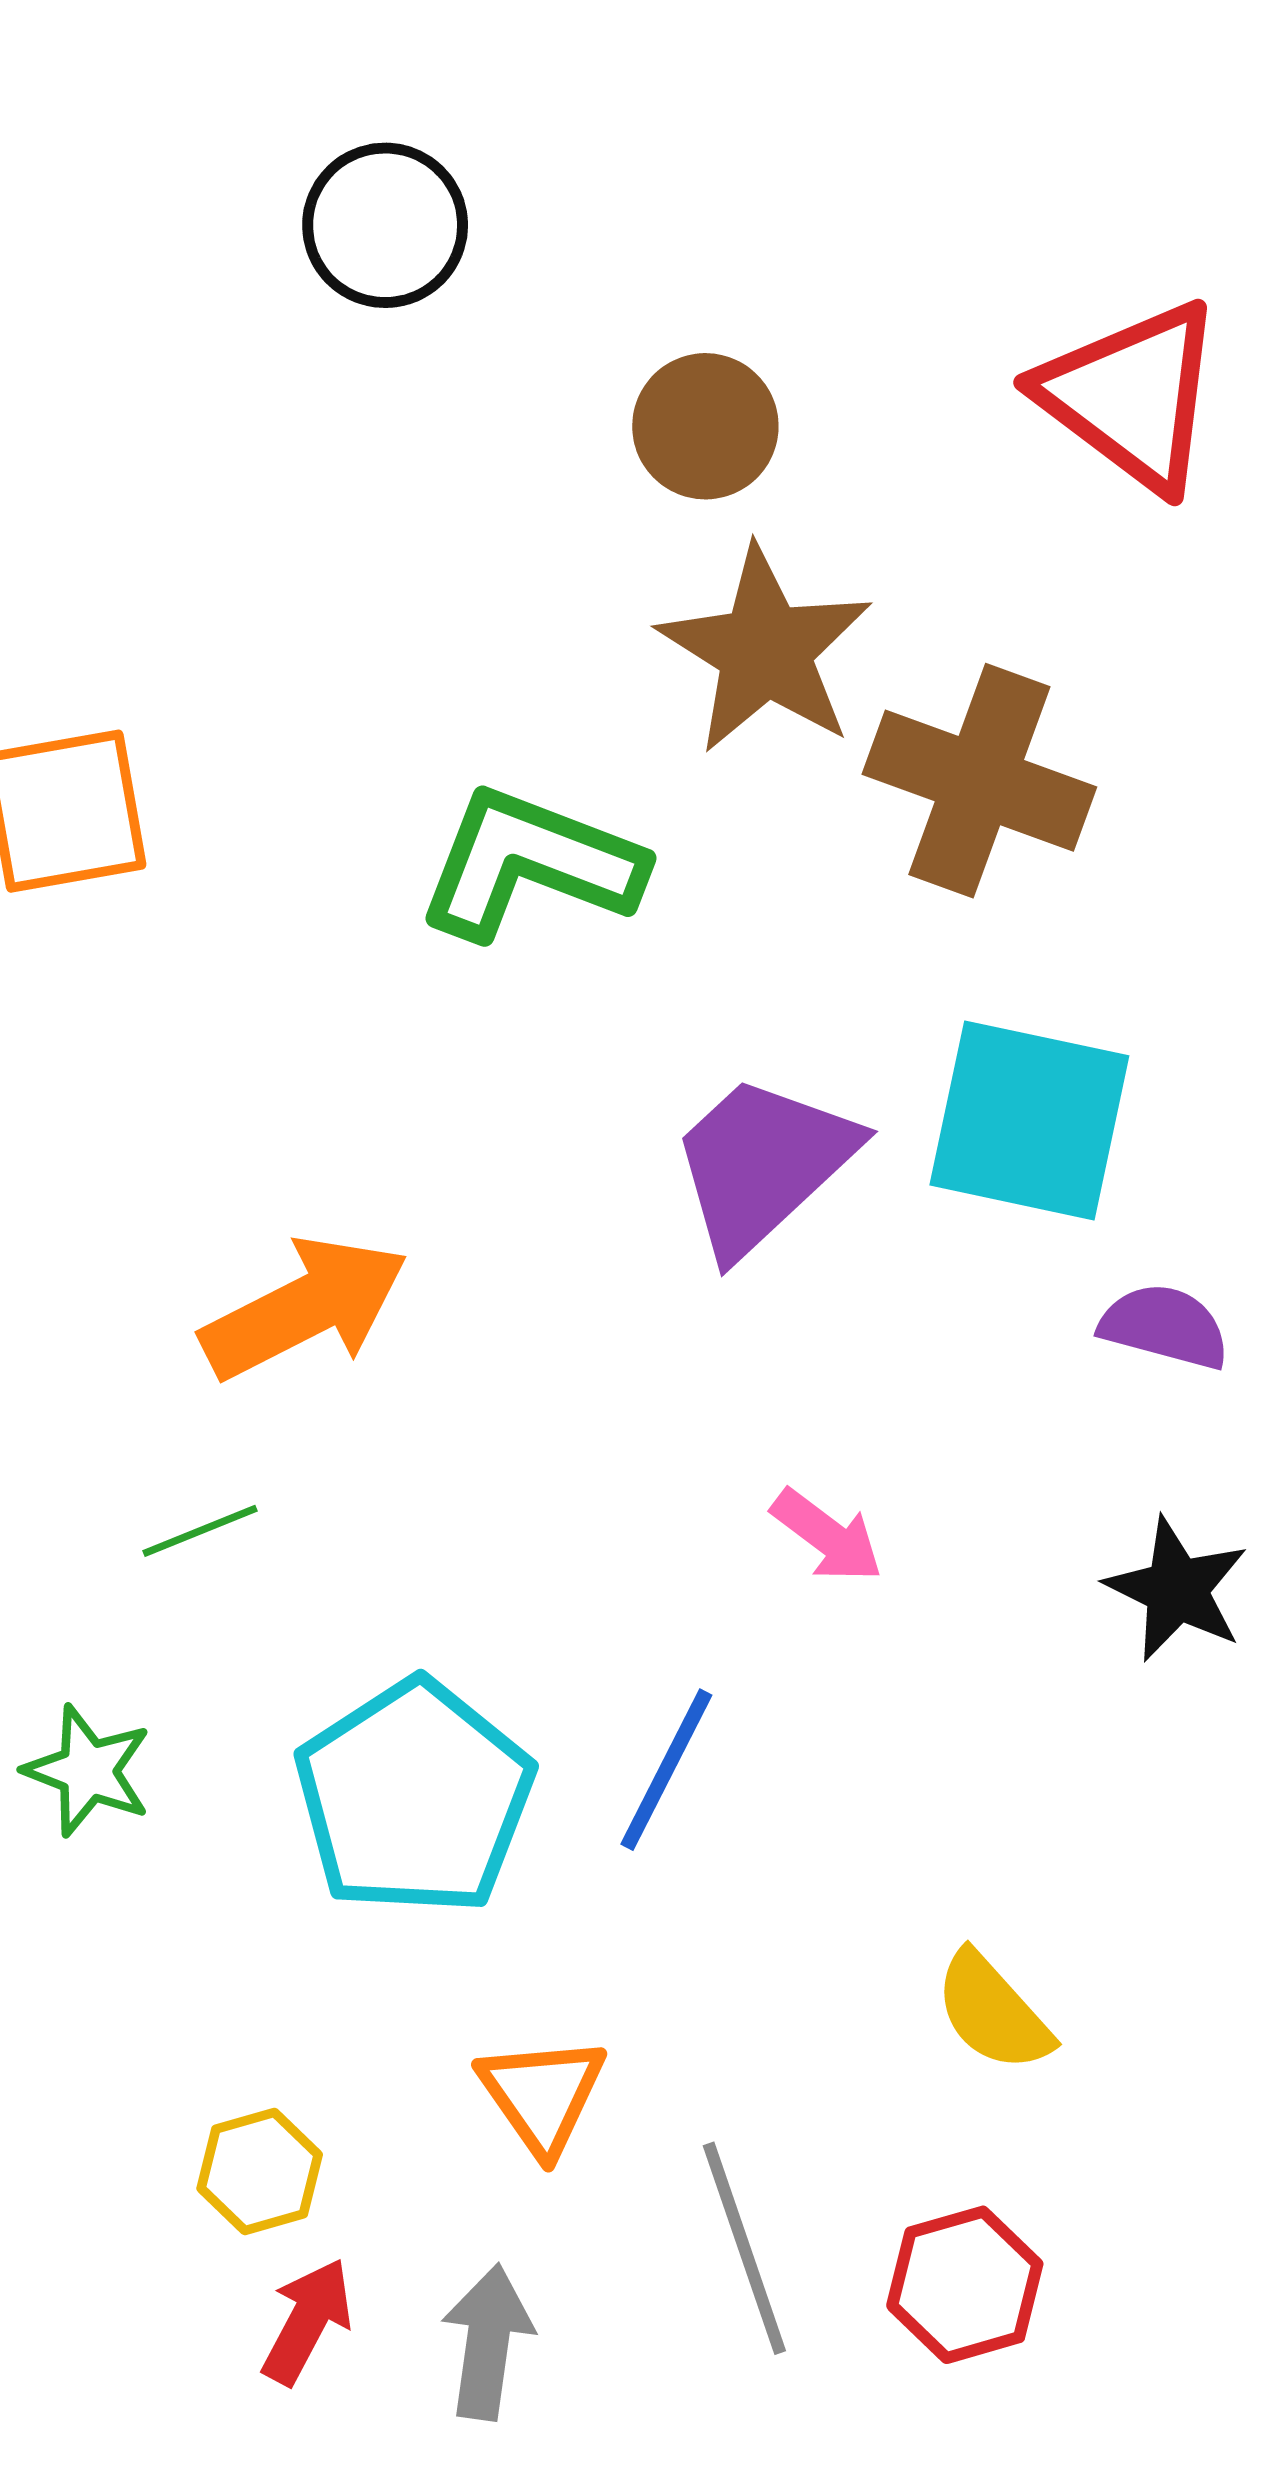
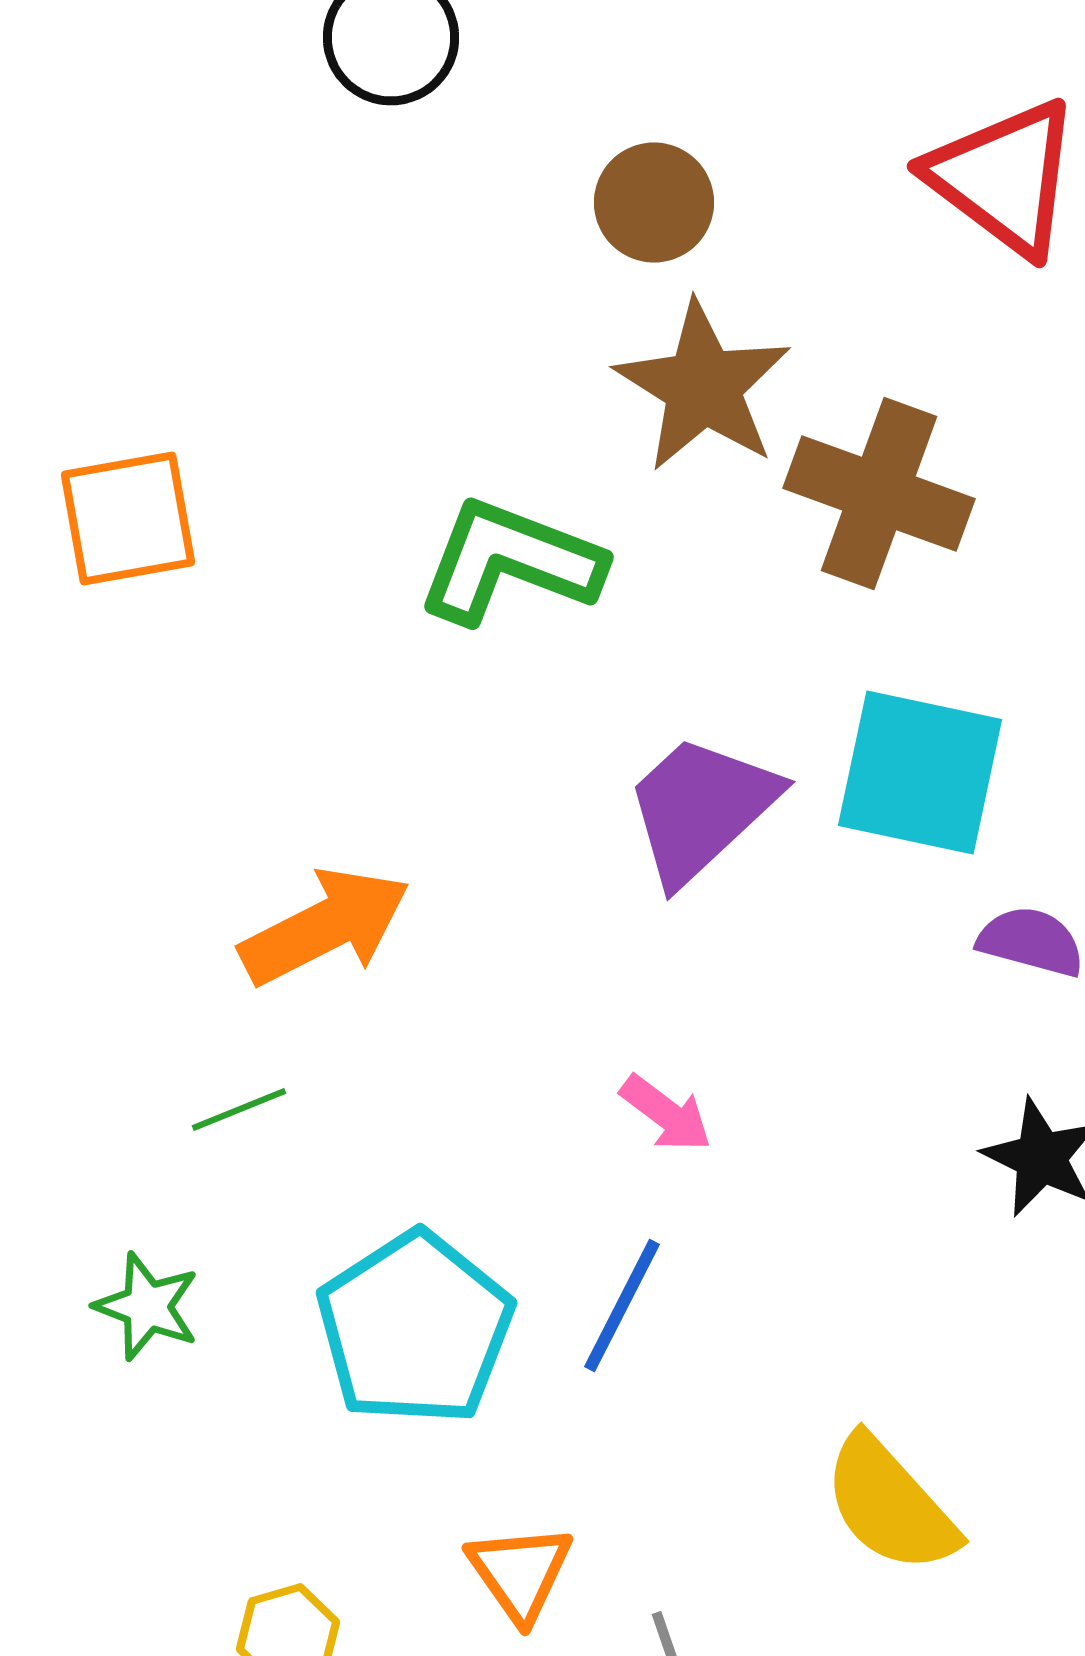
pink arrow: (827, 1536) -> (666, 1114), moved
yellow semicircle: (993, 2012) -> (890, 1504), size x1.4

